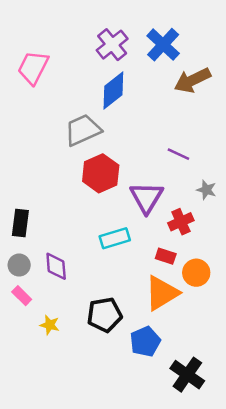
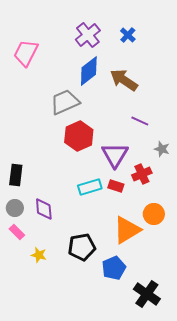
blue cross: (163, 45) -> (128, 35), size x0.6
brown arrow: (192, 80) -> (124, 80), moved, turned 60
red rectangle: (166, 256) -> (116, 186), moved

